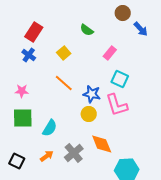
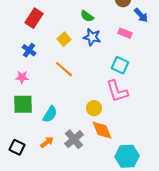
pink rectangle: (110, 53) -> (125, 33), moved, turned 72
blue cross: (29, 55) -> (29, 50), moved
blue star: (92, 94) -> (92, 37), moved
yellow circle: (89, 114) -> (94, 108), moved

